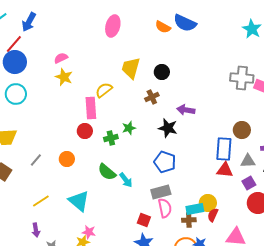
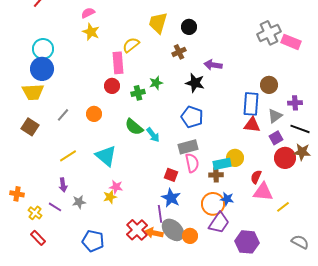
blue circle: (15, 62) -> (42, 69), moved
gray cross: (242, 78) -> (269, 33), turned -30
gray triangle: (248, 161) -> (275, 116), turned -35
red semicircle: (213, 215) -> (256, 177), moved

